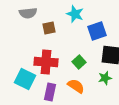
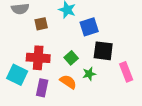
green star: (105, 78) -> (89, 74), moved

